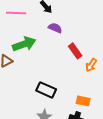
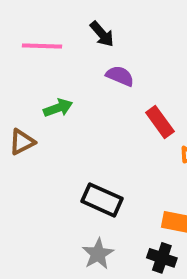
green arrow: (24, 44) -> (58, 108), size x0.6

